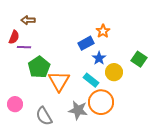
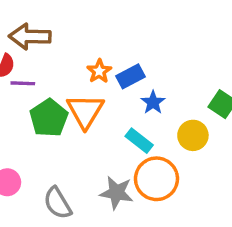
brown arrow: (28, 20) -> (30, 36), size x1.6
orange star: (103, 31) -> (99, 71), moved
yellow circle: (114, 72) -> (193, 135), moved
orange triangle: (59, 81) -> (85, 111), moved

